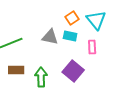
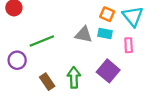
orange square: (72, 18) -> (107, 14), turned -32
brown rectangle: (16, 70) -> (47, 82), moved, turned 56

